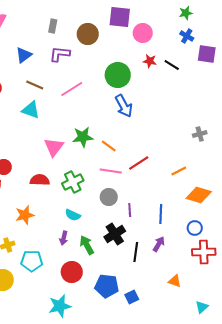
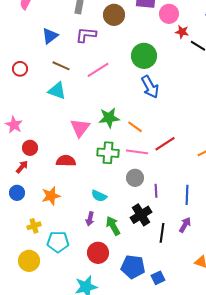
red star: (150, 61) -> (182, 32), moved
green cross: (73, 182) -> (108, 153), moved, turned 30

